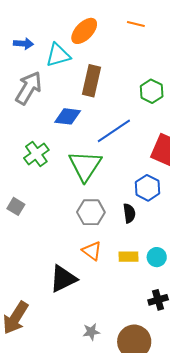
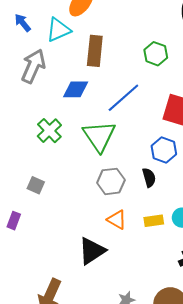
blue arrow: (23, 44) -> (23, 23), turned -126

